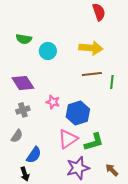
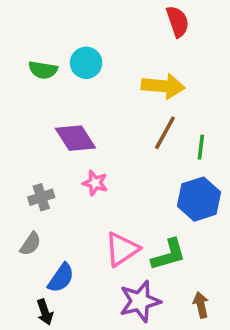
cyan circle: (48, 51) -> (86, 63), moved
brown line: (92, 74) -> (165, 133), turned -54
purple diamond: (23, 83) -> (75, 138), moved
blue hexagon: (78, 113) -> (199, 199), moved
brown arrow: (112, 170) -> (201, 305), turned 32

